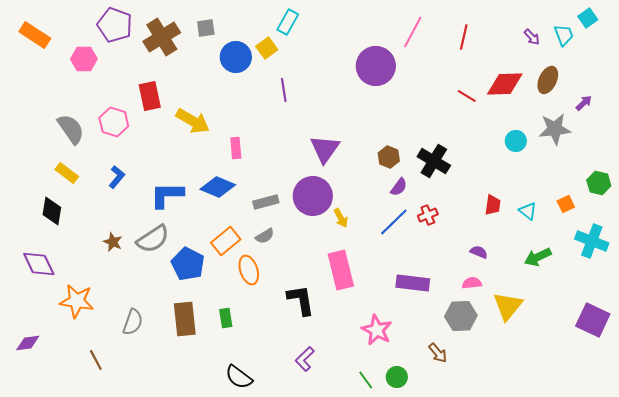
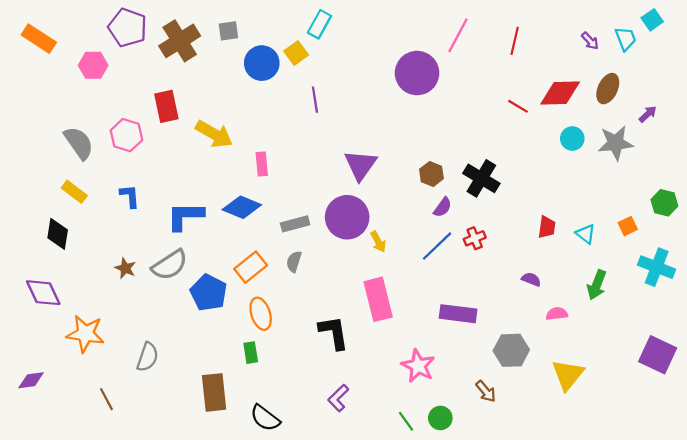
cyan circle: (516, 141) -> (572, 138), moved
blue L-shape: (117, 177) -> (130, 196), turned -45
gray semicircle: (265, 236) -> (294, 262), turned 138
green arrow: (538, 257) -> (597, 285), turned -44
orange ellipse: (249, 270) -> (261, 314), moved
pink semicircle: (472, 283) -> (557, 314), moved
yellow triangle: (508, 306) -> (568, 375), moved
brown rectangle: (185, 319) -> (214, 392), moved

